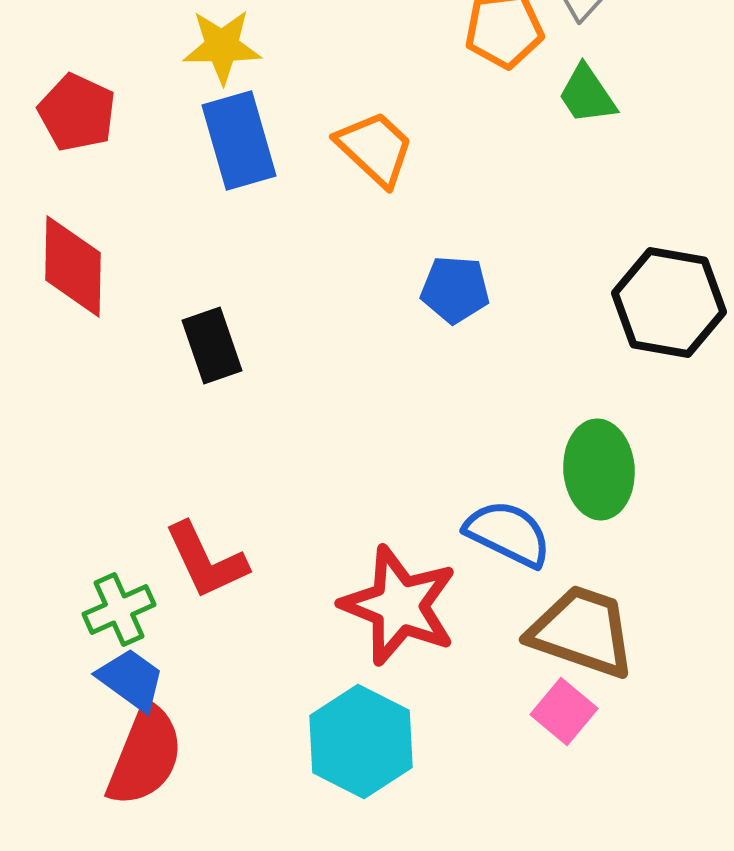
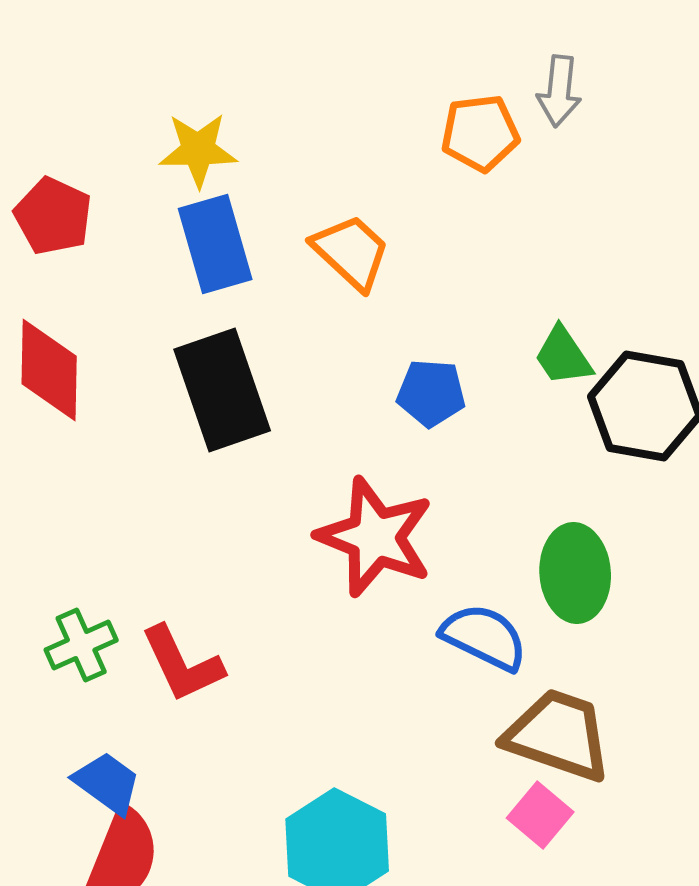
green trapezoid: (587, 94) -> (563, 356), moved
black rectangle: (212, 345) -> (222, 390), moved, size x1.6
red star: (399, 605) -> (375, 537), moved
green cross: (119, 609) -> (81, 645), moved

